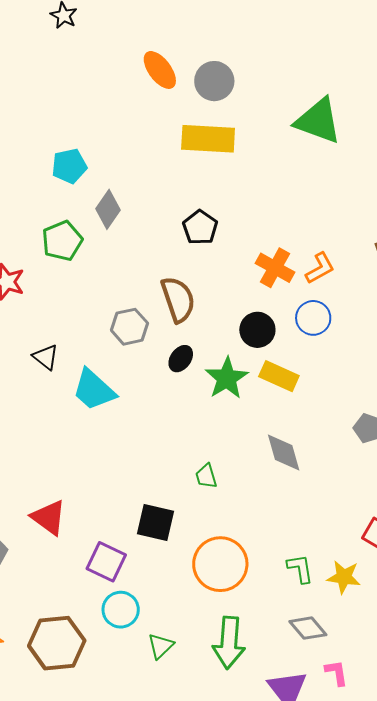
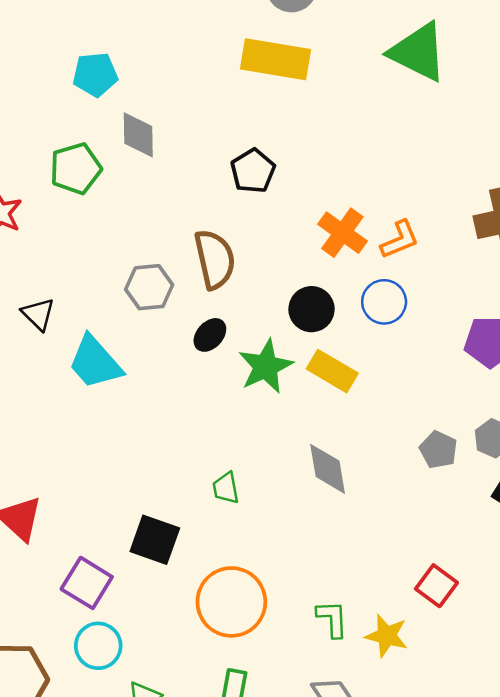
gray diamond: (108, 209) -> (138, 135), turned -42

